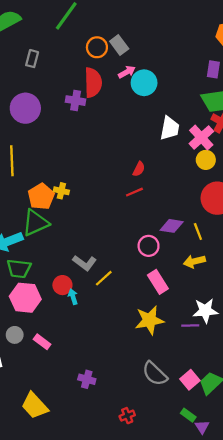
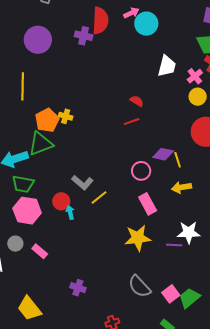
pink cross: (201, 138) -> (195, 76), size x0.7
red semicircle: (139, 169) -> (137, 101), turned -88
yellow line: (198, 232) -> (178, 160), moved

